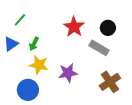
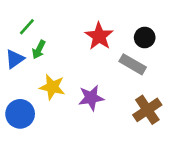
green arrow: (34, 44) -> (39, 50), moved
blue circle: (28, 90) -> (20, 114), moved

